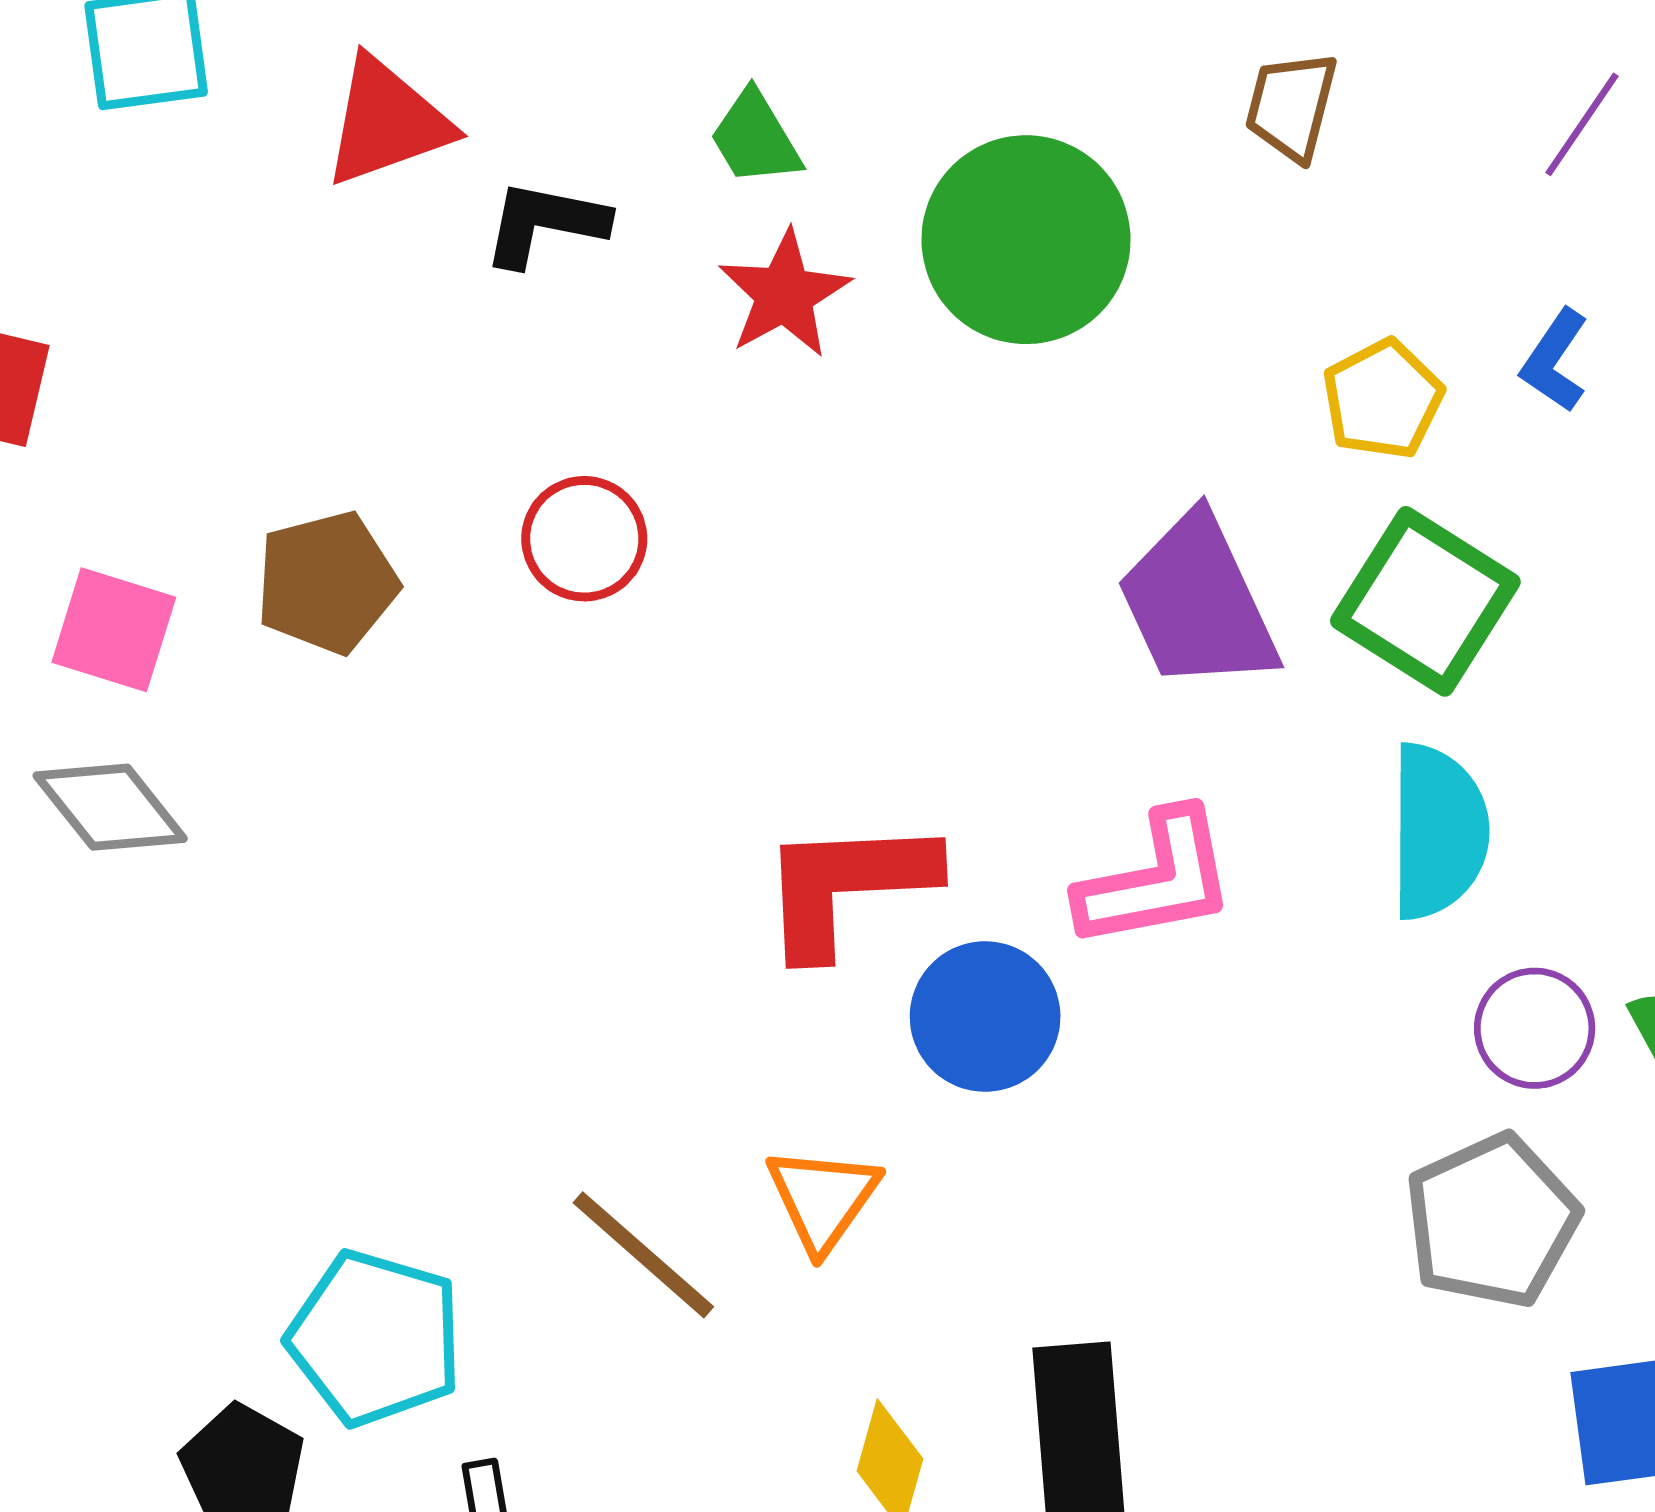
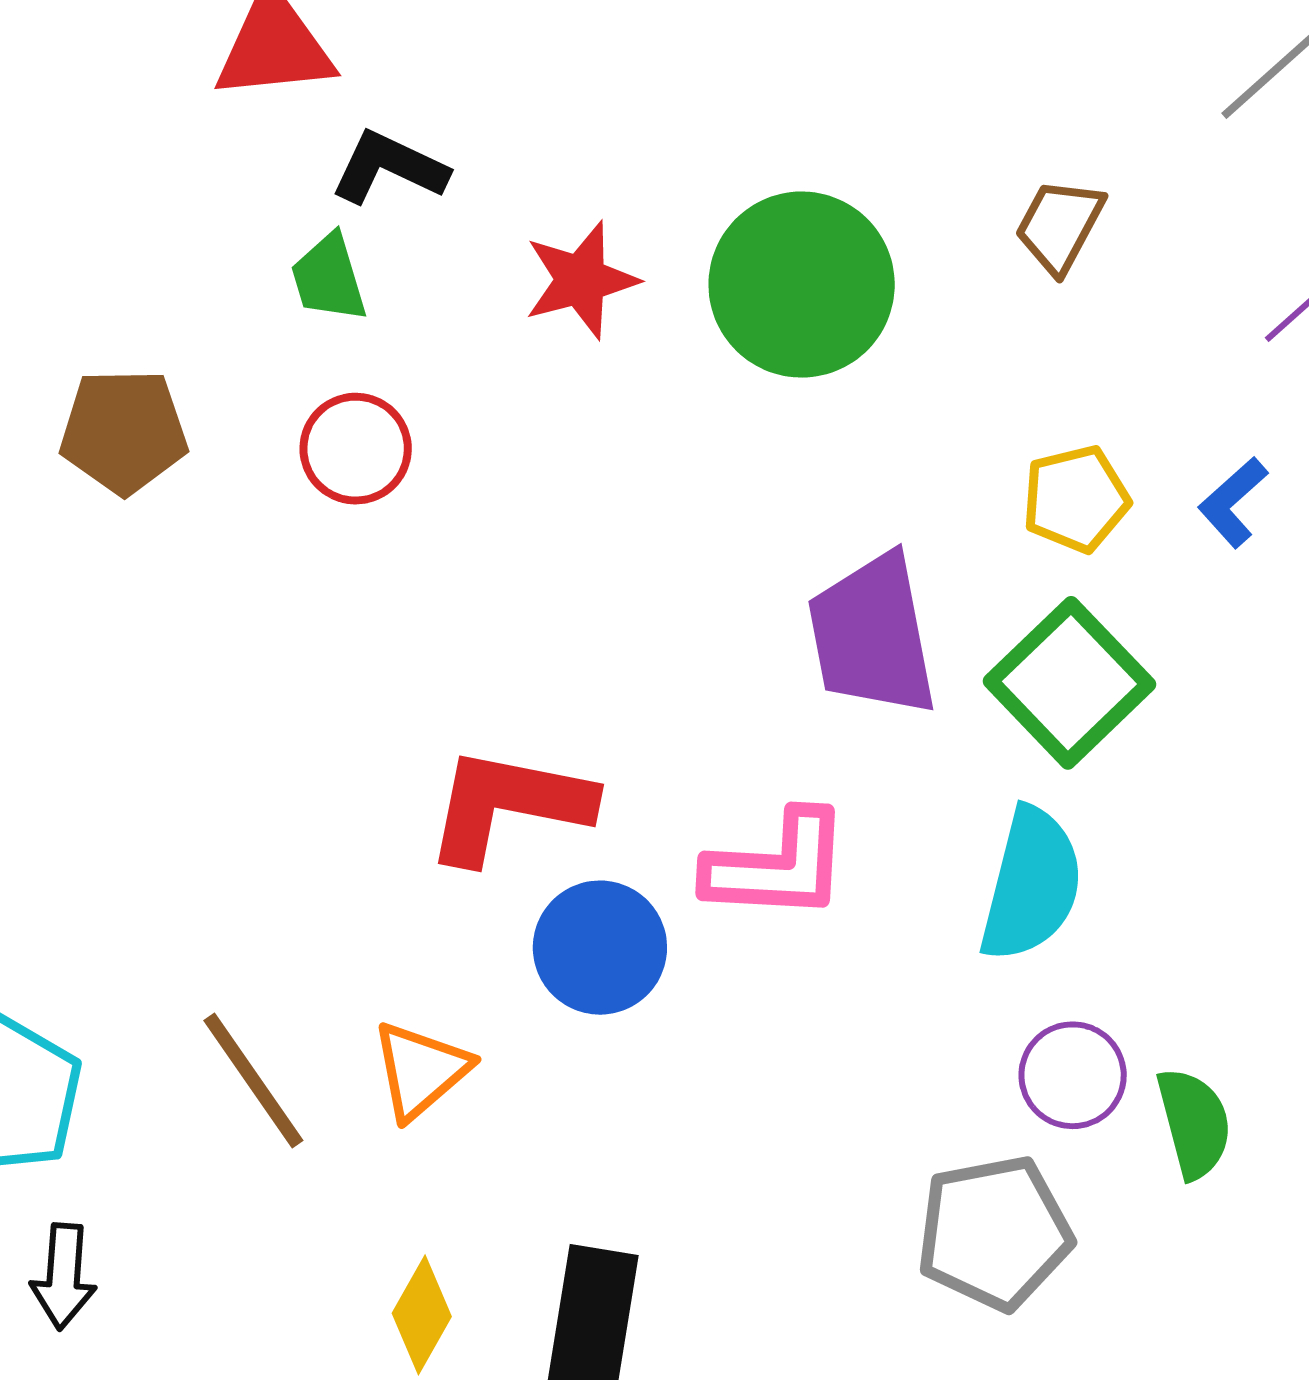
green trapezoid: (755, 138) -> (329, 278), moved

